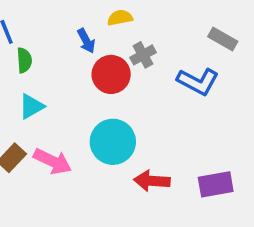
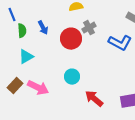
blue arrow: (86, 41) -> (43, 28), moved
cyan circle: (113, 142) -> (72, 77), size x0.6
red arrow: (152, 181) -> (94, 99), turned 36

